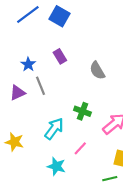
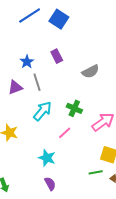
gray semicircle: (97, 70) -> (90, 72), turned -90
cyan arrow: (54, 129) -> (42, 111), moved
pink line: (80, 148) -> (65, 133), moved

